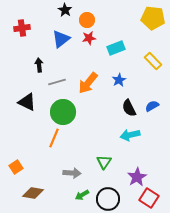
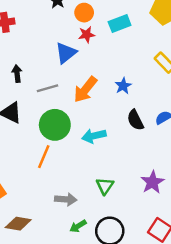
blue triangle: (61, 39) -> (66, 53), moved
cyan rectangle: (116, 48) -> (120, 24), moved
black arrow: (39, 65) -> (17, 74), moved
cyan arrow: (130, 135) -> (94, 136), moved
purple star: (137, 177) -> (152, 182), moved

